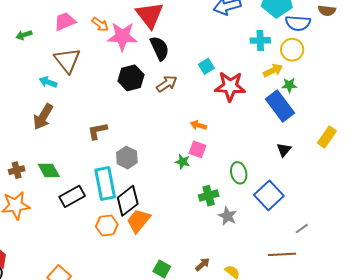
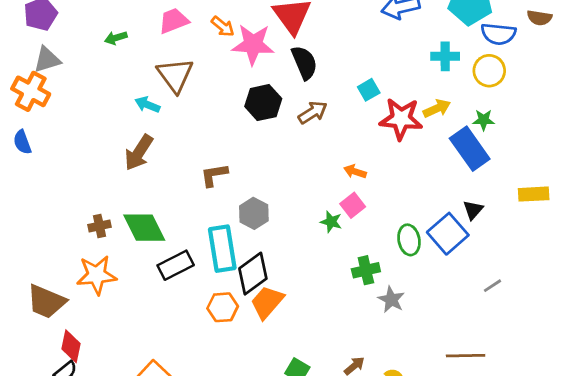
yellow arrow: (273, 70) -> (437, 108), moved
yellow rectangle: (327, 137) -> (534, 194), turned 50
pink square: (198, 149) -> (353, 205), turned 30
green diamond: (49, 170) -> (144, 228), size x1.4
blue square: (269, 195) -> (448, 234), moved
gray line: (302, 229) -> (492, 286), moved

